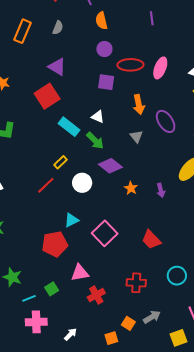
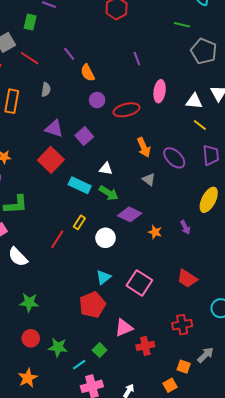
pink ellipse: (160, 68) -> (160, 91), moved
purple square: (106, 82) -> (84, 136), moved, turned -36
red line: (46, 185) -> (57, 239), moved
red cross: (96, 295) -> (145, 346), turned 30

